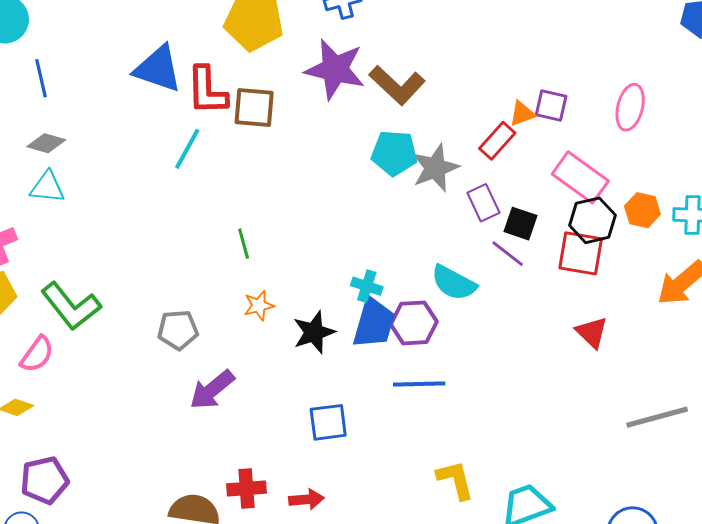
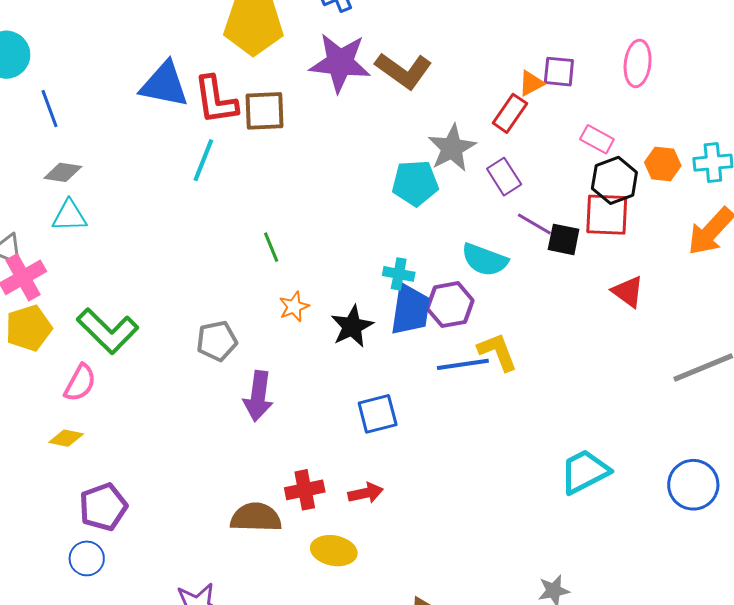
cyan pentagon: (394, 153) -> (415, 183), moved
pink rectangle: (580, 177) -> (597, 139), size x0.6
black square: (521, 224) -> (564, 239), moved
purple arrow: (212, 390) -> (258, 396), turned -36
yellow L-shape: (455, 480) -> (498, 352), moved

